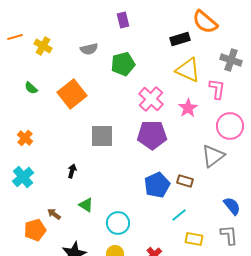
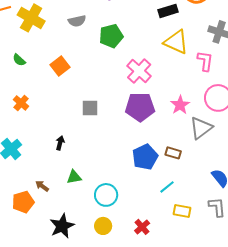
yellow cross: (43, 46) -> (31, 18), size x1.5
orange square: (72, 94) -> (60, 66), size x0.7
pink star: (188, 108) -> (180, 105), moved
gray square: (102, 136) -> (90, 108), size x0.7
orange cross: (25, 138) -> (21, 103), moved
green triangle: (86, 205) -> (74, 177), turned -42

